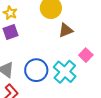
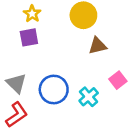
cyan cross: (65, 72) -> (89, 97), size x0.7

